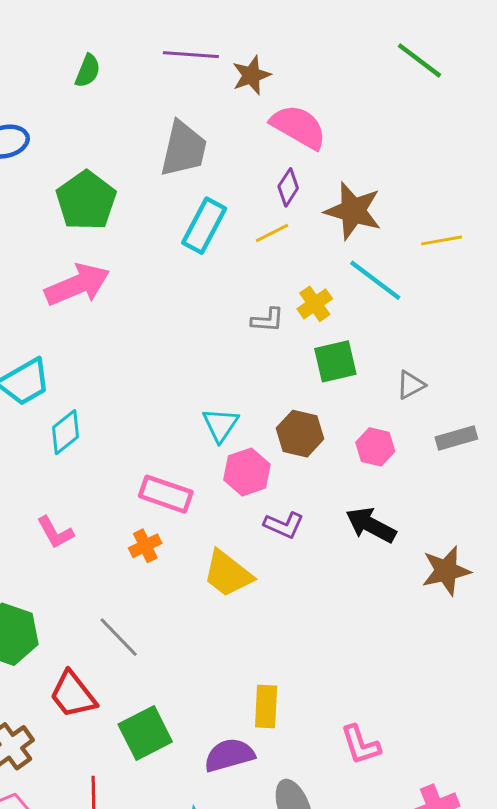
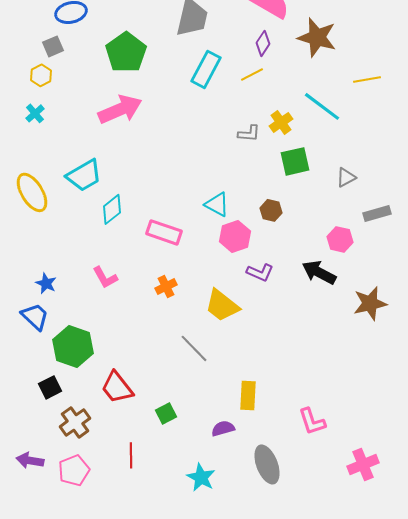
brown star: (353, 211) -> (317, 37), moved
cyan triangle: (220, 425) -> (217, 204), turned -36
brown hexagon: (300, 434) -> (271, 210), size x0.7
pink hexagon: (375, 447) -> (340, 239), moved
pink rectangle: (166, 494) -> (164, 232), moved
gray line: (119, 637) -> (194, 348), moved
green square: (145, 733) -> (166, 413), size x0.6
purple semicircle: (229, 755) -> (223, 428), size x0.7

